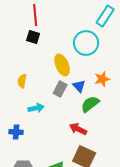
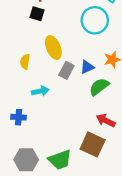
yellow ellipse: (62, 65) -> (53, 48), moved
blue triangle: (79, 86) -> (87, 67), turned 48
red arrow: (78, 129) -> (106, 120), moved

